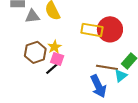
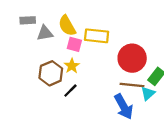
red circle: (110, 29) -> (132, 58), moved
yellow rectangle: (92, 30) -> (97, 36), moved
pink square: (57, 59) -> (74, 44), moved

